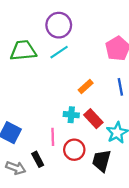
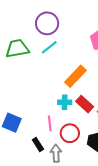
orange rectangle: (86, 87) -> (75, 76), size x1.6
gray arrow: (16, 168) -> (56, 153), moved, turned -108

